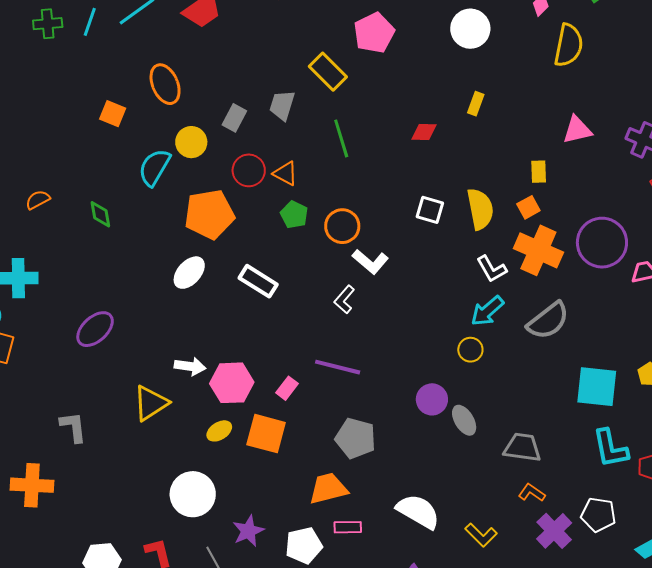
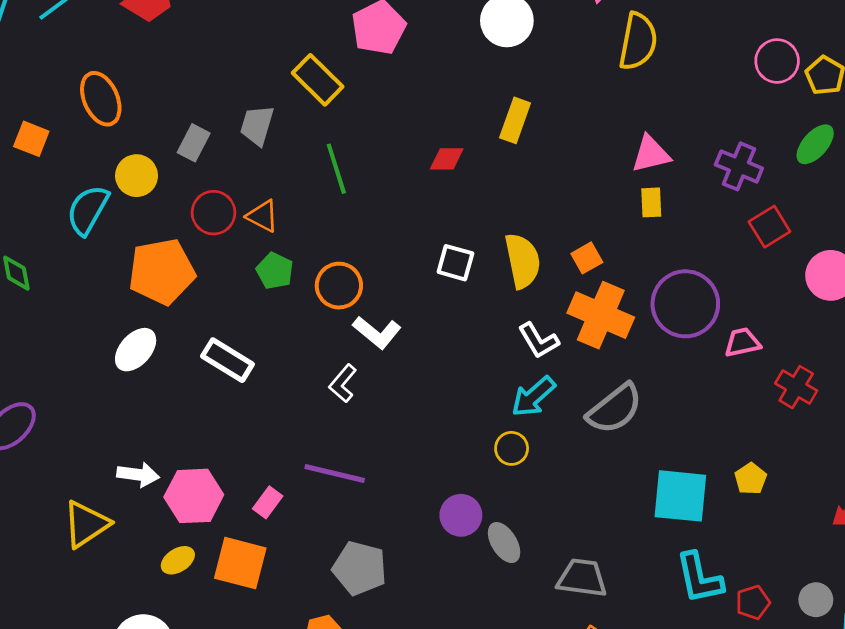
yellow rectangle: (476, 104) -> (515, 120), size x1.4
yellow rectangle: (539, 172) -> (651, 202), moved

